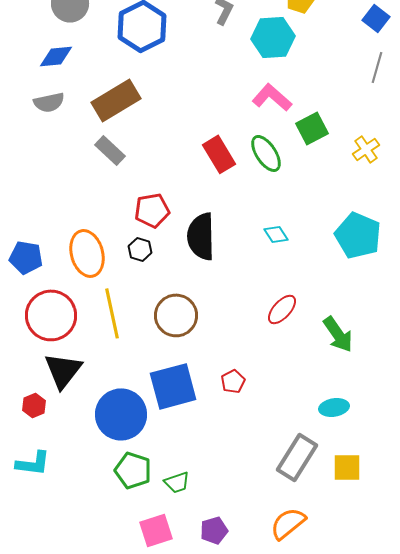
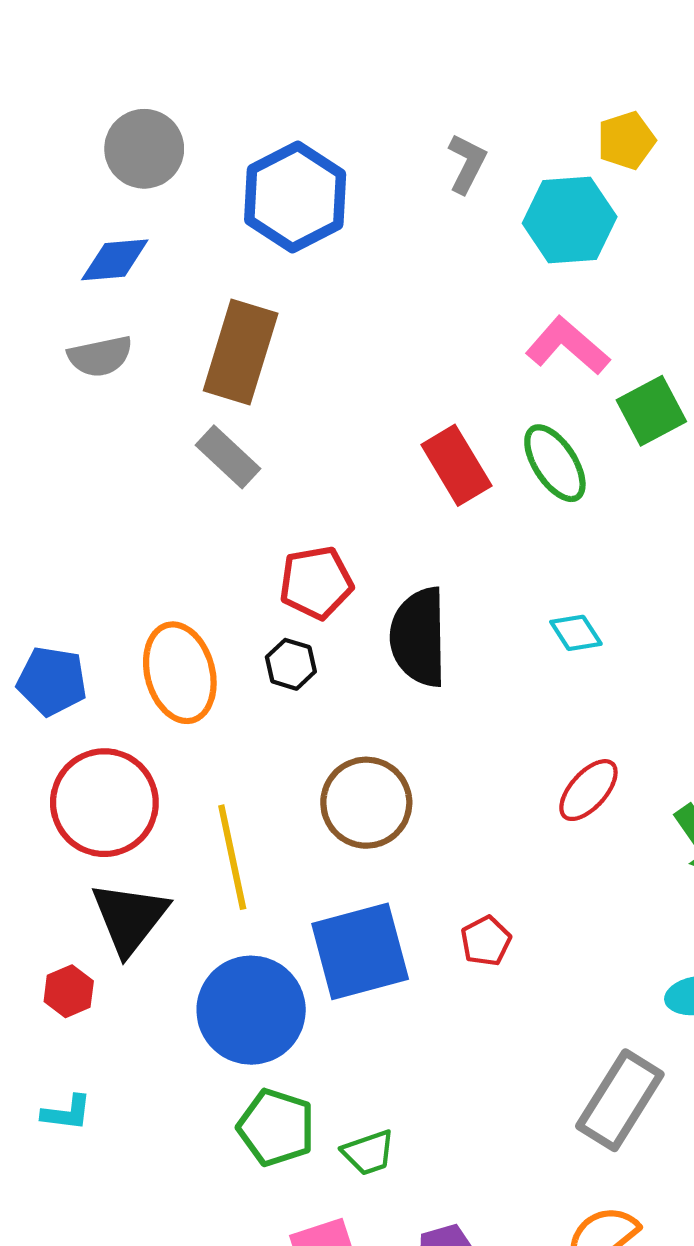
brown rectangle: (116, 100) -> (241, 352), turned -42
yellow line: (112, 313) -> (232, 857), moved
cyan L-shape: (33, 463) -> (67, 1113), size x0.7

